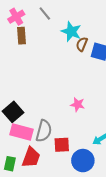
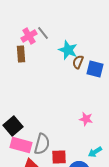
pink cross: (16, 17) -> (29, 36), moved
pink star: (78, 104) -> (86, 119), moved

